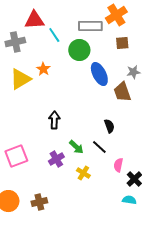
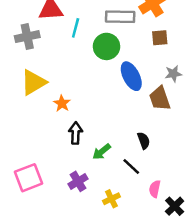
cyan line: (54, 35) -> (76, 28), turned 49
orange star: (43, 69) -> (62, 103), moved
green arrow: (76, 147) -> (102, 152), moved, turned 98
yellow cross: (83, 173) -> (111, 199), turned 32

